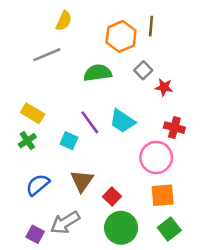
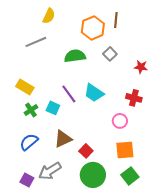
red star: (164, 87) -> (141, 67), moved
green cross: (27, 141) -> (31, 110), moved
pink circle: (156, 157) -> (120, 121), size x0.6
brown triangle: (82, 181) -> (63, 139), turned 30

